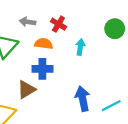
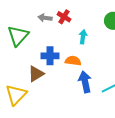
gray arrow: (27, 22) -> (45, 18), moved
orange semicircle: (44, 44) -> (73, 61), moved

